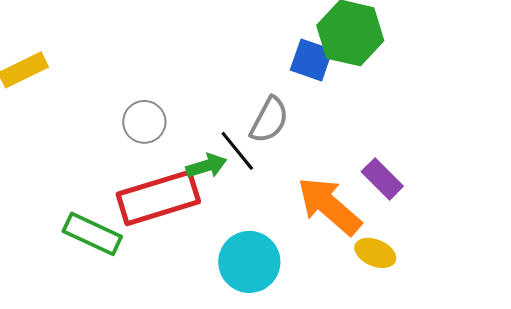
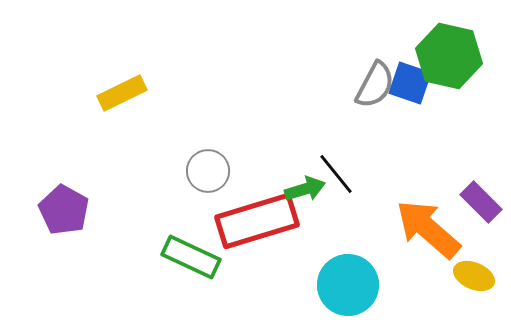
gray semicircle: (269, 120) -> (375, 85), moved
gray circle: (144, 122) -> (208, 171), moved

